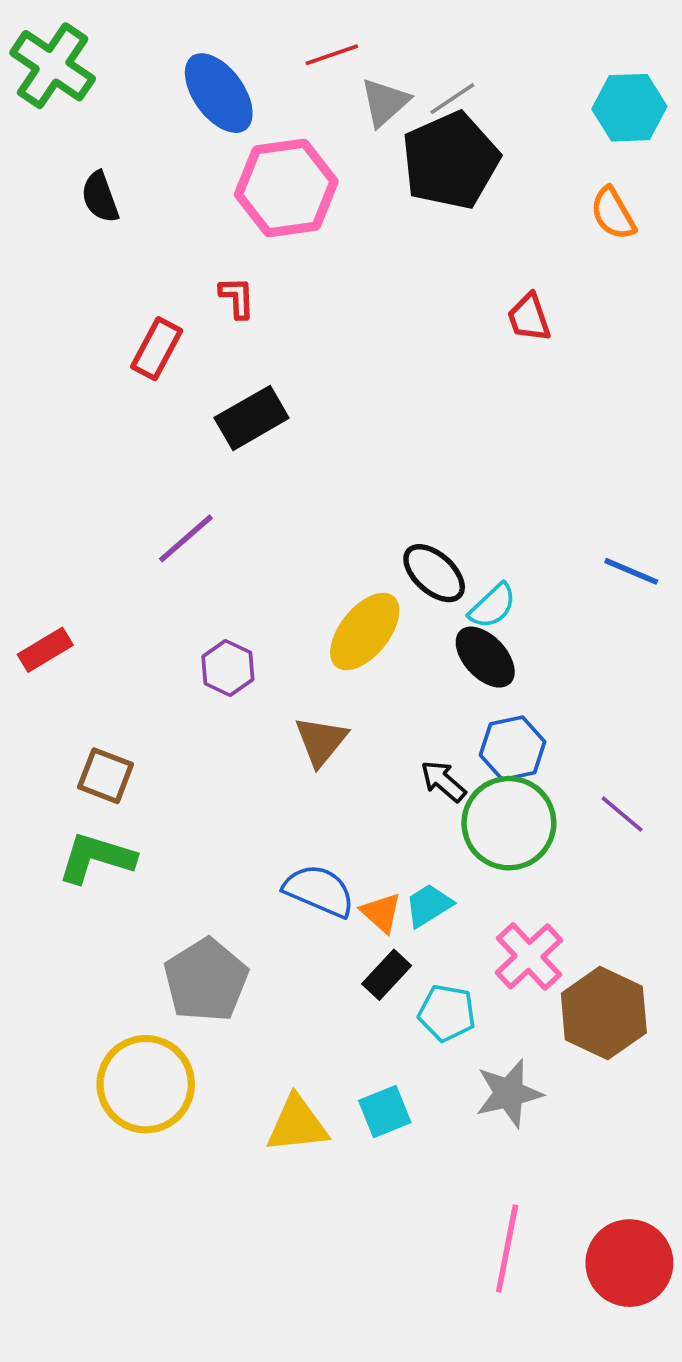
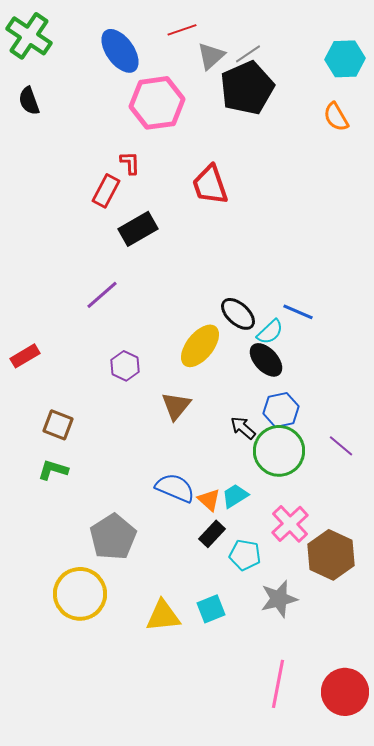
black semicircle: (100, 197) -> (29, 101), moved
red trapezoid: (529, 318) -> (210, 185), moved, size x1.5
red rectangle: (157, 349) -> (106, 191), moved
blue line: (631, 571) -> (298, 312), moved
green L-shape: (96, 858) -> (53, 470), size x0.7

